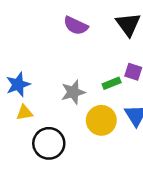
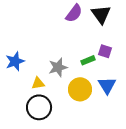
purple semicircle: (76, 26) -> (74, 13), moved, turned -78
yellow triangle: (24, 113) -> (38, 83), moved

